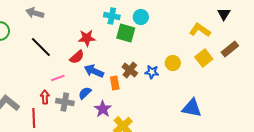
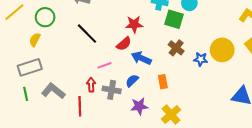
yellow circle: (173, 63) -> (222, 50), size x1.5
brown cross: (130, 70) -> (176, 48), moved
orange rectangle: (115, 83) -> (163, 82), moved
purple star: (103, 109) -> (139, 106), moved, turned 30

